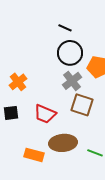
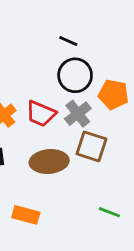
red trapezoid: (45, 114) -> (41, 114), moved
brown ellipse: (63, 143) -> (49, 162), moved

